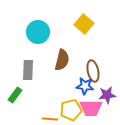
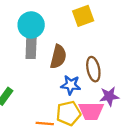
yellow square: (84, 24) -> (83, 16), turned 30
gray rectangle: (28, 70) -> (31, 48), moved
blue star: (85, 86) -> (71, 85), moved

